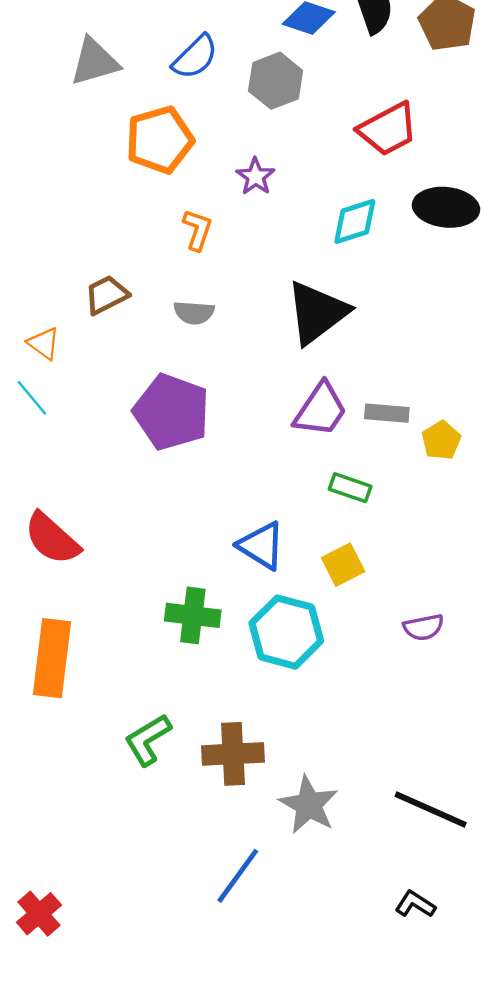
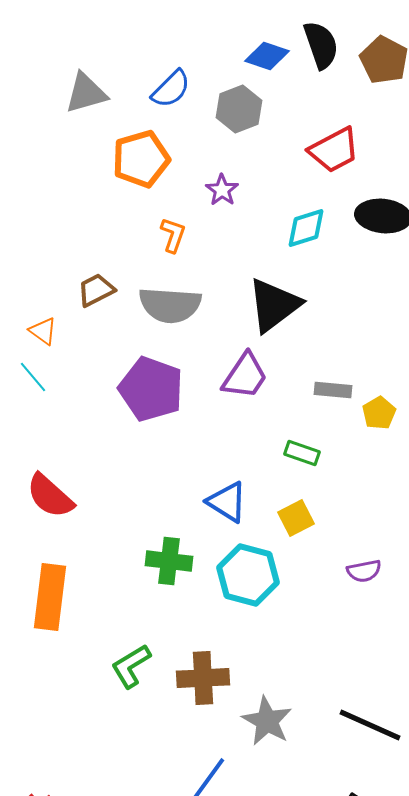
gray semicircle: (194, 313) -> (170, 305), size x1.8
purple trapezoid: (321, 410) -> (245, 376), moved

